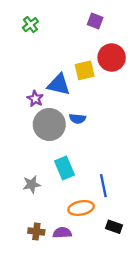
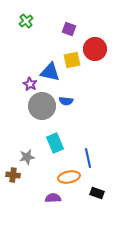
purple square: (95, 21) -> (69, 29), moved
brown cross: (36, 231) -> (13, 175), moved

